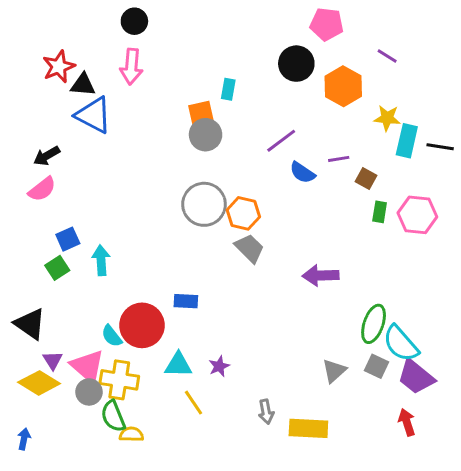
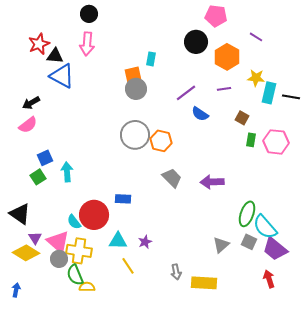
purple line: (339, 159) -> (224, 89), moved
gray trapezoid: (249, 248) -> (172, 178), moved

